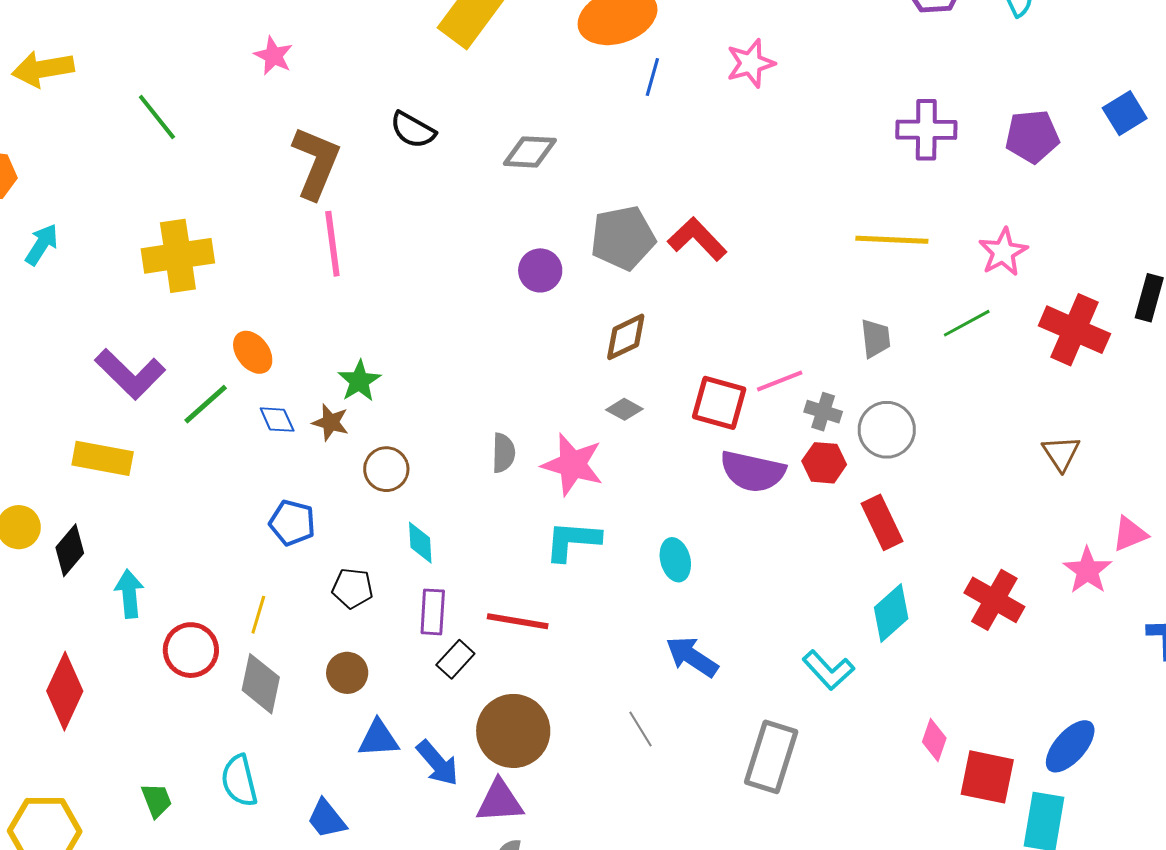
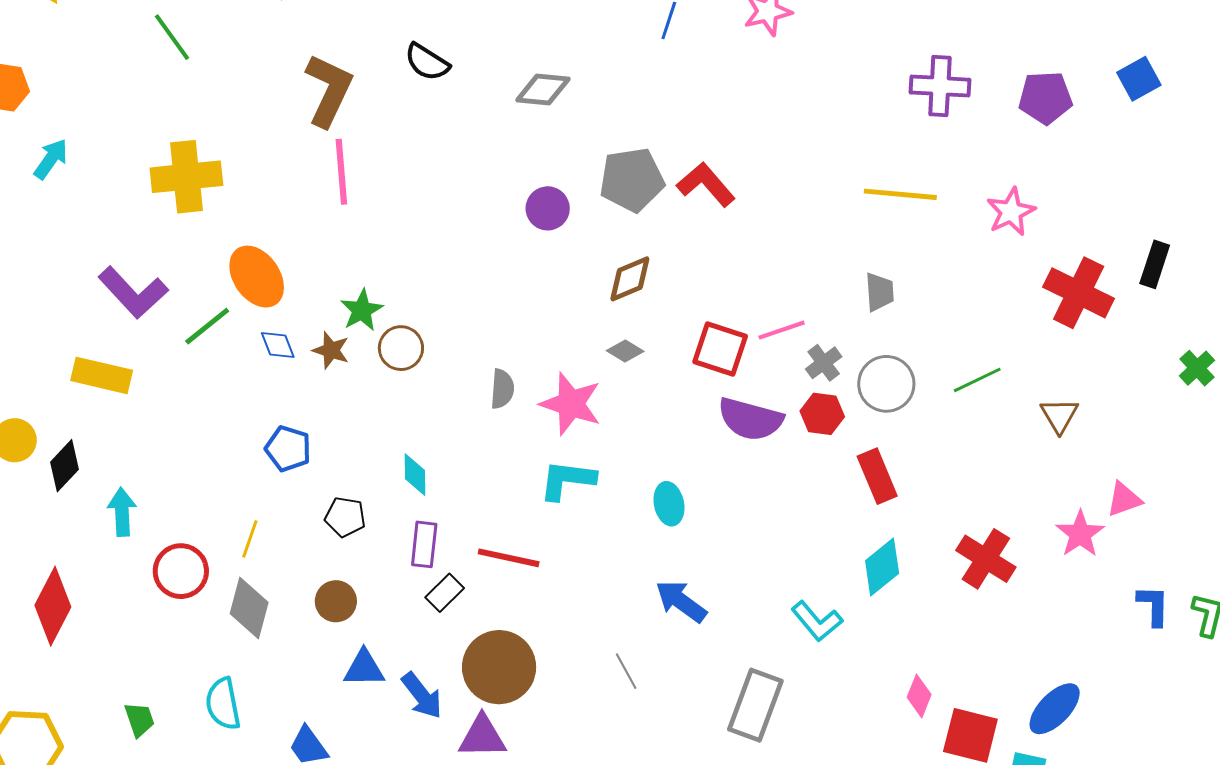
green line: (967, 323) -> (977, 380), moved
orange ellipse: (253, 352) -> (257, 277), size x1.4
gray cross: (823, 412) -> (824, 363), turned 33
brown circle: (386, 469) -> (401, 348), moved

